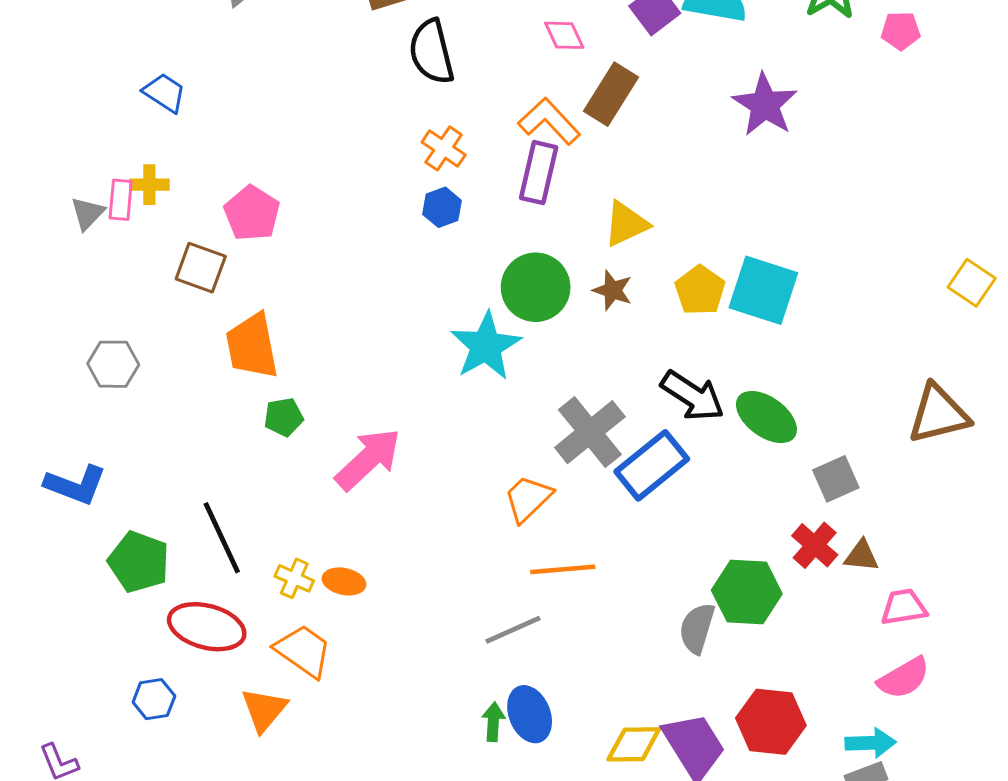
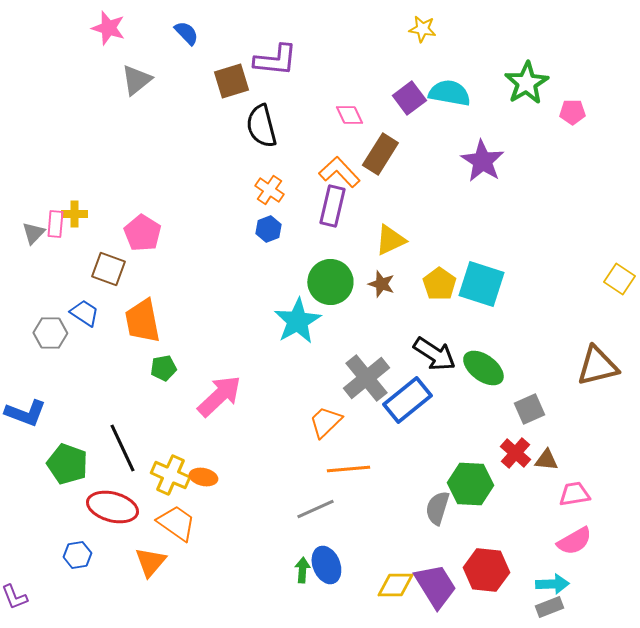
blue trapezoid: (164, 93) -> (84, 313), moved
yellow cross: (294, 578) -> (170, 475), size x1.5

